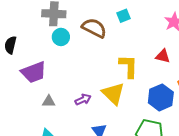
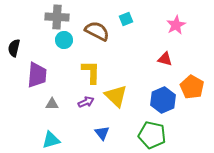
yellow L-shape: (128, 66) -> (91, 72), moved
purple trapezoid: (34, 72) -> (37, 75), turned -64

